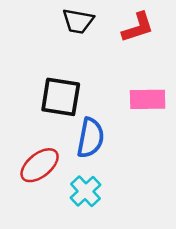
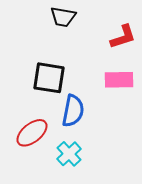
red L-shape: (138, 27) -> (123, 37), moved

